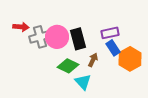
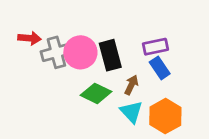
orange hexagon: (130, 59) -> (165, 116), moved
cyan triangle: (83, 82) -> (131, 112), moved

